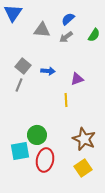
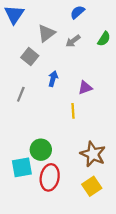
blue semicircle: (68, 19) -> (77, 12), moved
gray triangle: (42, 30) -> (46, 33), turned -42
gray square: (23, 66) -> (30, 57), moved
blue arrow: (48, 71) -> (53, 79), turned -80

